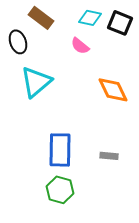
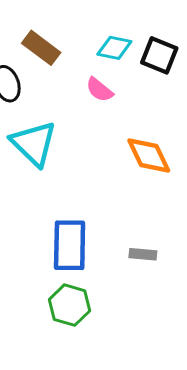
cyan triangle: (36, 82) -> (34, 144), turned -36

